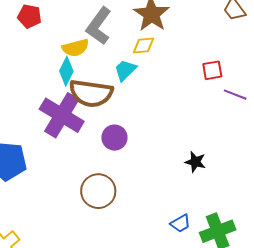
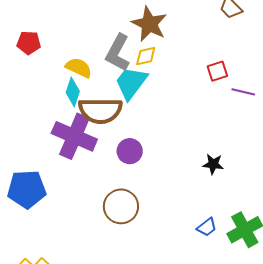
gray L-shape: (99, 26) -> (118, 53), moved
yellow semicircle: (75, 48) -> (79, 68), turned -132
cyan trapezoid: (125, 70) -> (131, 83), size x1.5

